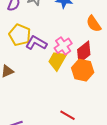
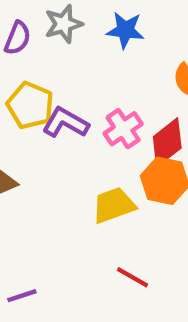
yellow trapezoid: (57, 60) -> (114, 205), moved, turned 40

